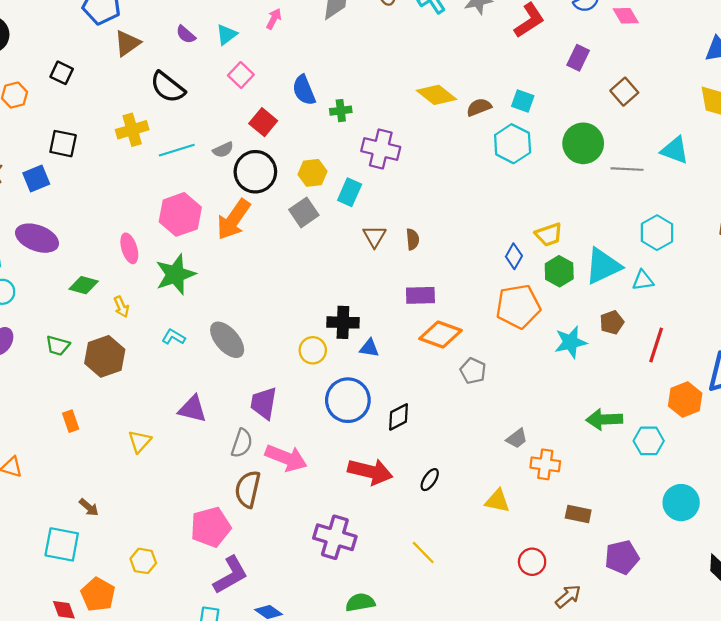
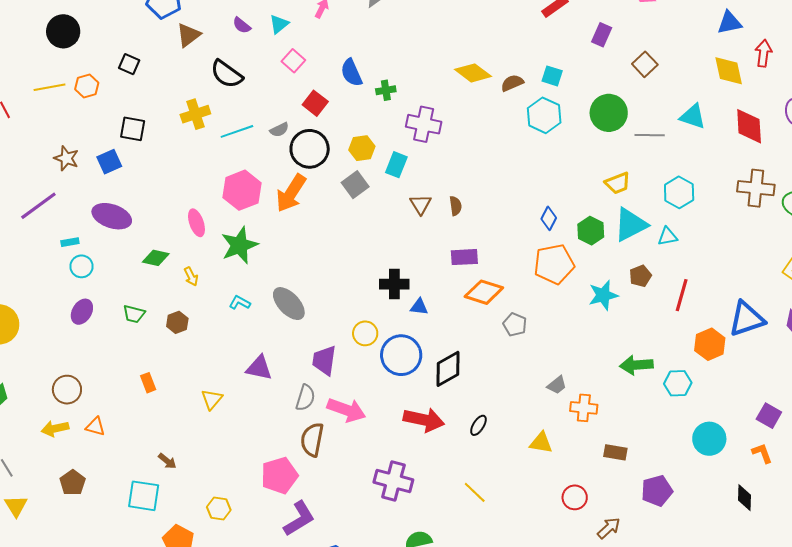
yellow trapezoid: (549, 235) -> (618, 183), moved
yellow circle: (313, 350) -> (365, 333), moved
brown hexagon: (105, 356) -> (177, 322), size x0.6
black diamond: (398, 417) -> (448, 369), size x1.4

